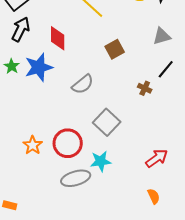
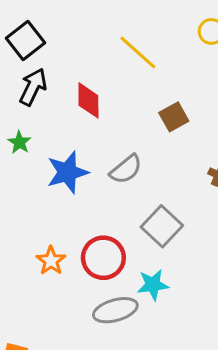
blue star: (39, 67) -> (67, 172), moved

